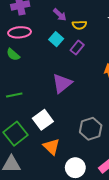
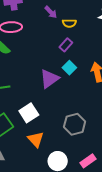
cyan square: (56, 39) -> (69, 68), moved

